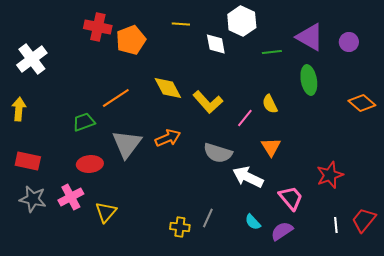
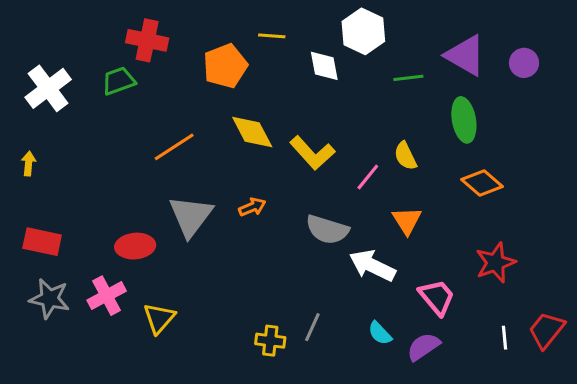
orange pentagon: (131, 40) -> (225, 66), moved
orange diamond: (362, 103) -> (482, 183), moved
yellow arrow: (19, 109) -> (29, 163), size x0.7
green trapezoid: (84, 122) -> (119, 81), moved
orange arrow: (168, 138) -> (252, 207), size x0.7

